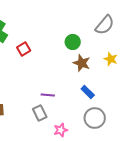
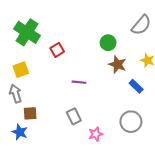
blue rectangle: (88, 92) -> (136, 86), moved
purple line: (48, 95) -> (79, 82), moved

